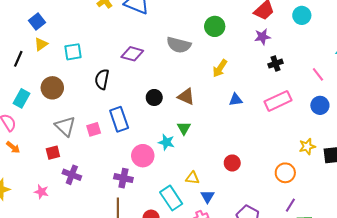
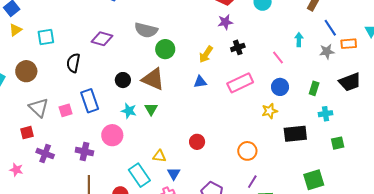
green circle: (215, 26) -> (165, 49), moved
yellow arrow: (220, 68) -> (206, 54), moved
brown triangle: (186, 97) -> (153, 79), size x1.4
cyan star: (166, 142) -> (129, 111), moved
yellow star: (307, 146) -> (270, 111), moved
purple cross: (123, 178) -> (84, 151), moved

